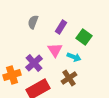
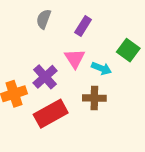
green square: (84, 37) -> (128, 50), moved
brown cross: (69, 78) -> (94, 98), turned 35

